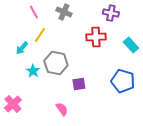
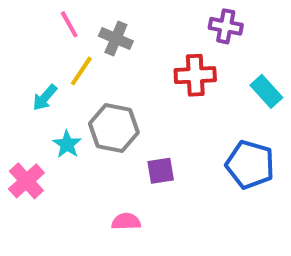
gray cross: (64, 12) -> (116, 39), moved
pink cross: (13, 104) -> (26, 181), moved
pink semicircle: (62, 109) -> (126, 222), turned -56

